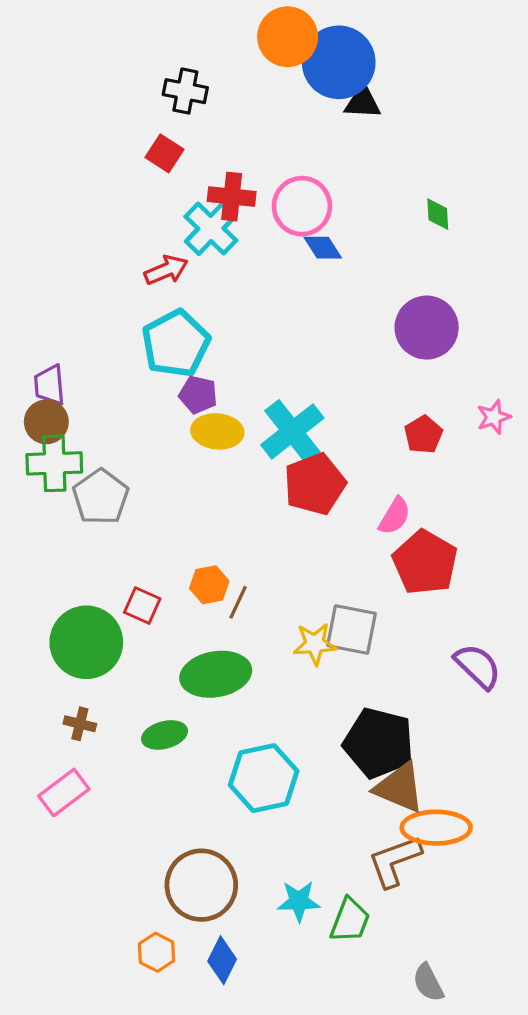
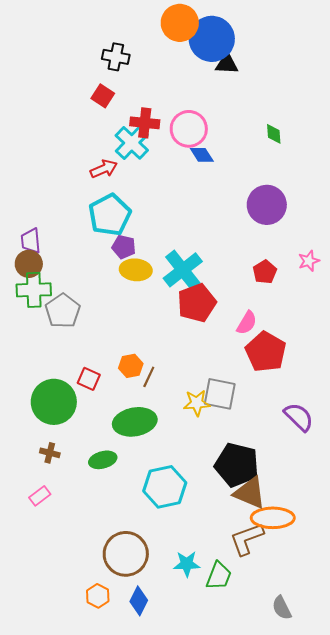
pink rectangle: (64, 792) -> (40, 496), size x0.7
gray semicircle: (428, 983) -> (282, 608), moved

